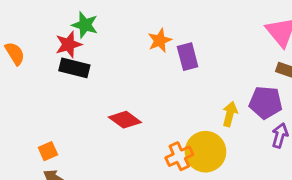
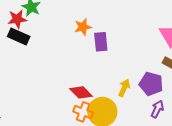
red diamond: (125, 120) -> (81, 92), moved
orange cross: (179, 156) -> (83, 112), turned 36

